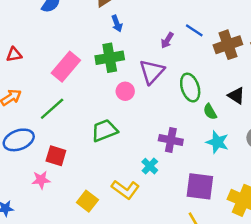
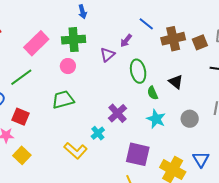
purple arrow: (167, 40) -> (126, 41), moved
purple triangle: (152, 72) -> (107, 55), size x0.7
pink circle: (125, 91) -> (68, 66), moved
purple cross: (171, 140) -> (118, 113), turned 30
yellow square: (87, 201) -> (22, 155), moved

